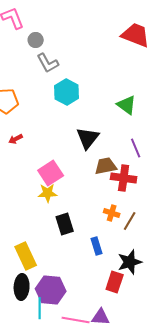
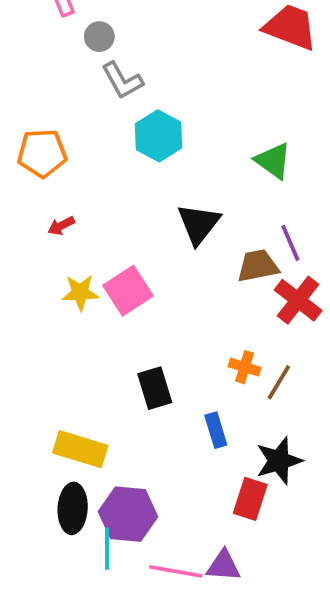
brown trapezoid: (106, 166) -> (258, 266), moved
red cross: (124, 178) -> (298, 300), moved, turned 30
yellow star: (48, 193) -> (80, 293), moved
yellow rectangle: (26, 256) -> (80, 449), turned -48

